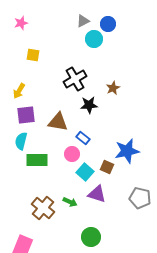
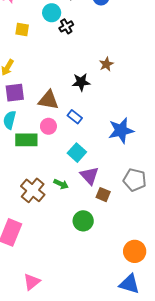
cyan circle: (94, 39) -> (52, 13), moved
black cross: (75, 79) -> (66, 26), moved, size x0.6
pink circle: (72, 154) -> (48, 126), moved
brown square: (107, 167) -> (103, 195), moved
purple triangle: (97, 194) -> (89, 176), turned 30

